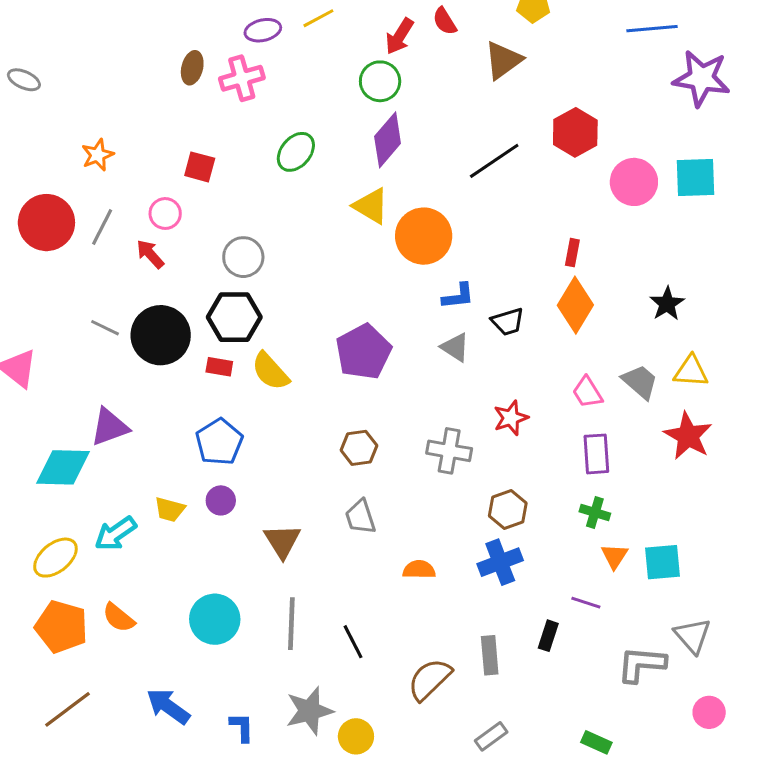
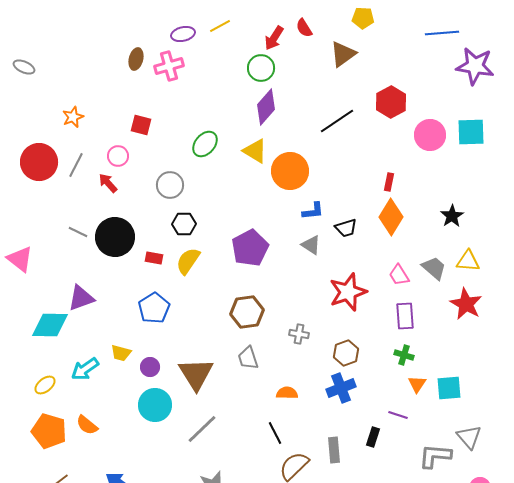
green ellipse: (296, 152) -> (205, 144), moved
black hexagon: (234, 317) -> (184, 224), moved, size x0.7
yellow semicircle: (270, 371) -> (188, 261), turned 76
red star: (511, 418) -> (348, 292), size x1.6
brown hexagon: (359, 448) -> (247, 312), size x1.4
gray cross: (449, 451) -> (299, 334), moved, size x0.7
purple circle: (221, 500) -> (150, 367), moved
brown triangle: (282, 541) -> (196, 374), size x1.4
yellow ellipse: (55, 558) -> (45, 385), size x0.7
cyan circle: (215, 619) -> (155, 405), moved
gray line: (291, 624) -> (202, 429), turned 44
black line: (353, 642) -> (275, 433), moved

